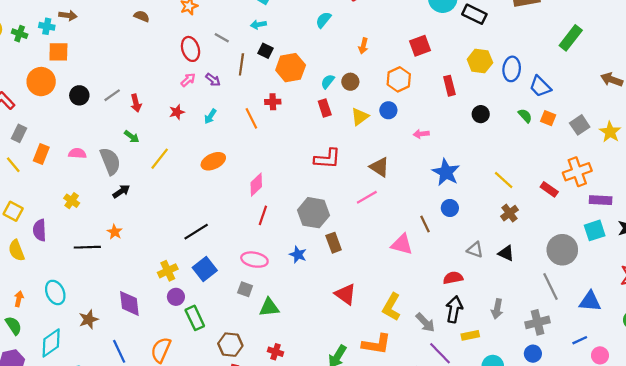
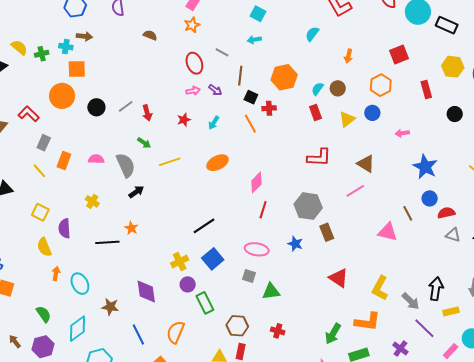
green cross: (20, 34) -> (42, 54), turned -32
black square: (266, 51) -> (251, 97), moved
pink arrow: (188, 80) -> (193, 91), turned 32
yellow line: (160, 159) -> (170, 162), turned 35
red semicircle: (453, 278) -> (446, 213), moved
orange arrow: (19, 299) -> (56, 273), moved
brown star: (89, 319) -> (110, 307), turned 30

